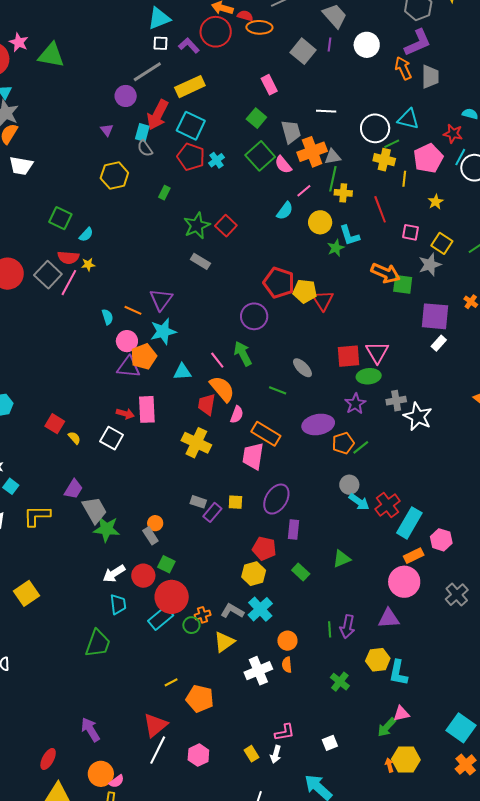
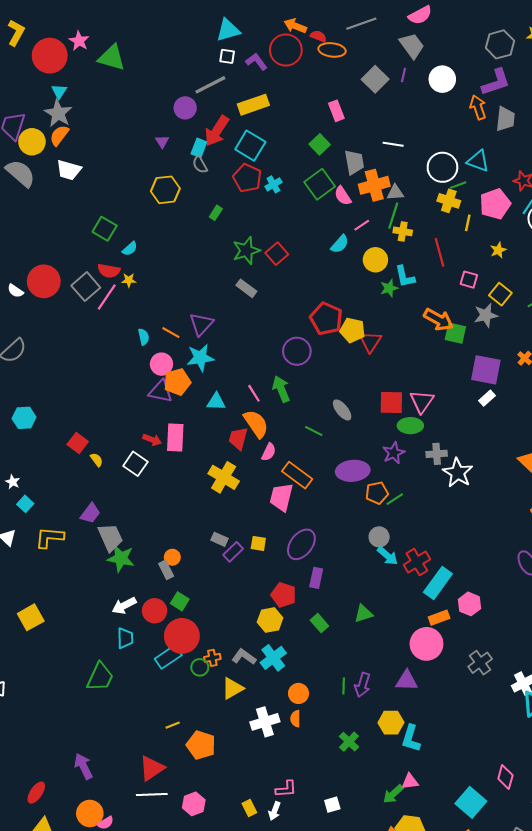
white line: (158, 750) -> (152, 794), turned 56

